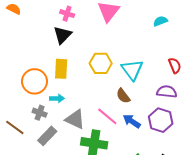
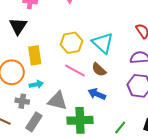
black triangle: (62, 35) -> (18, 26), moved
pink line: (107, 116) -> (75, 71), moved
blue arrow: (132, 121) -> (97, 94), moved

